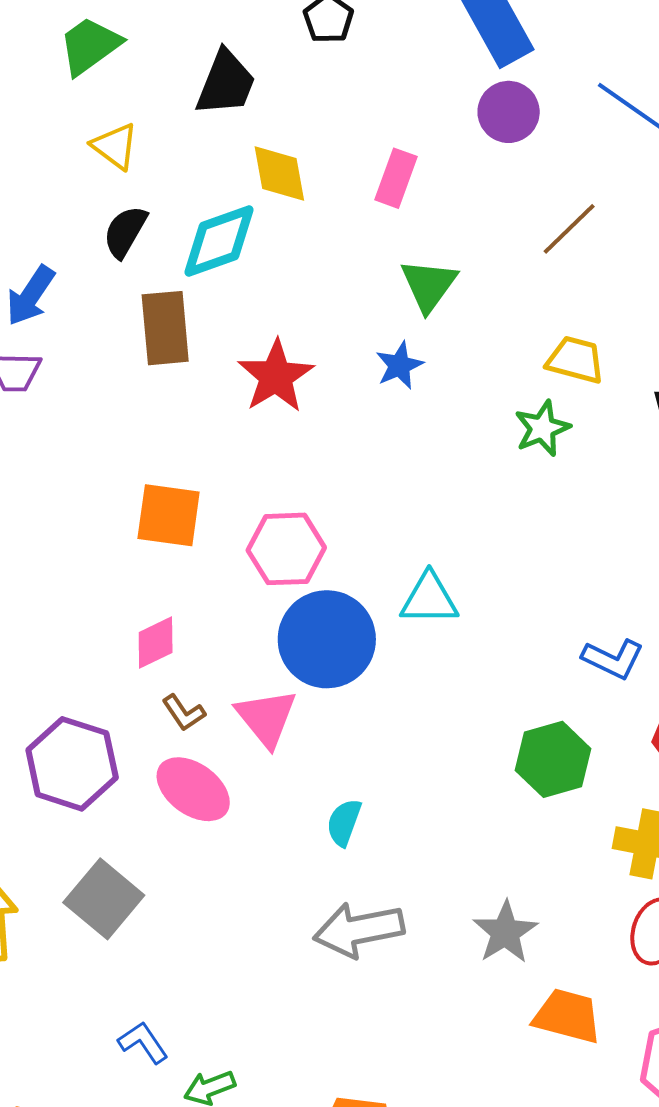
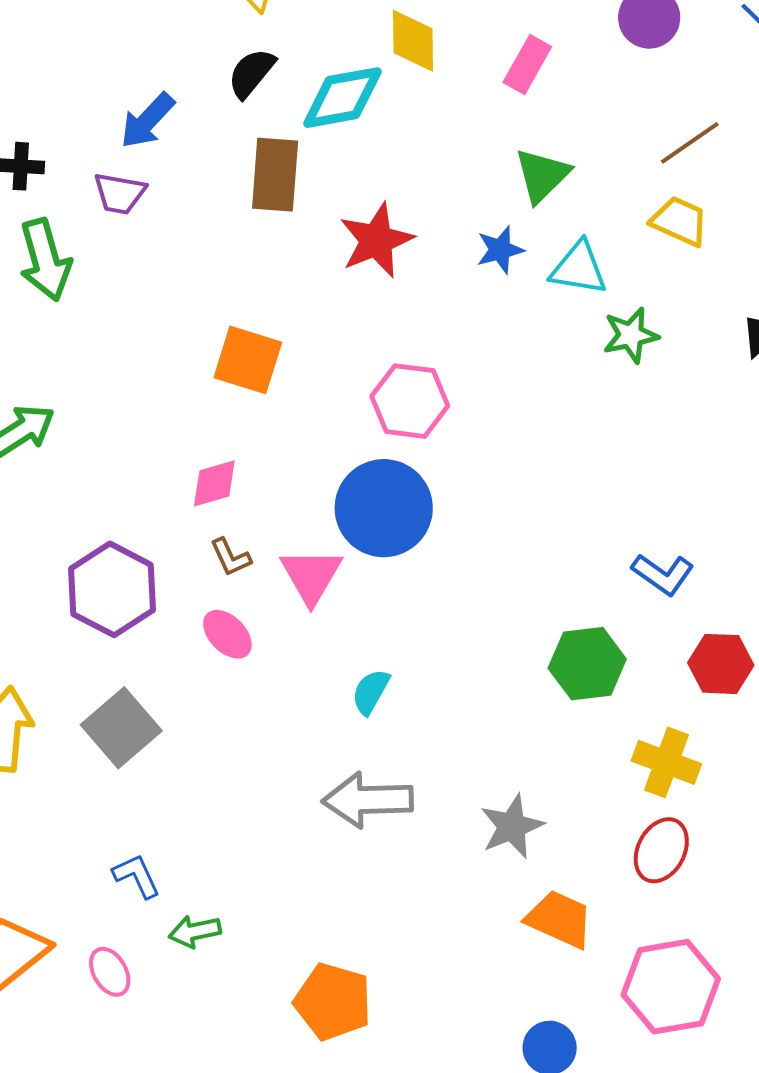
yellow trapezoid: (575, 360) -> (679, 221), moved
pink hexagon: (286, 549) -> (410, 401), moved
cyan triangle: (429, 599) -> (579, 268), moved
pink ellipse: (193, 789) -> (227, 634), size x0.7

